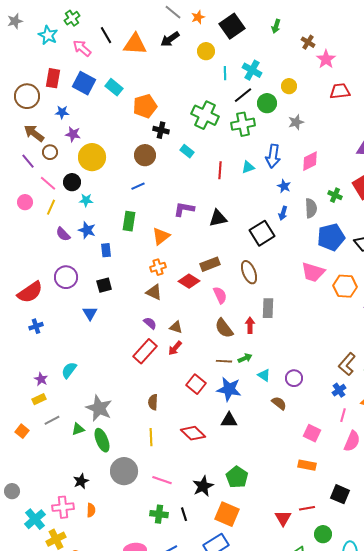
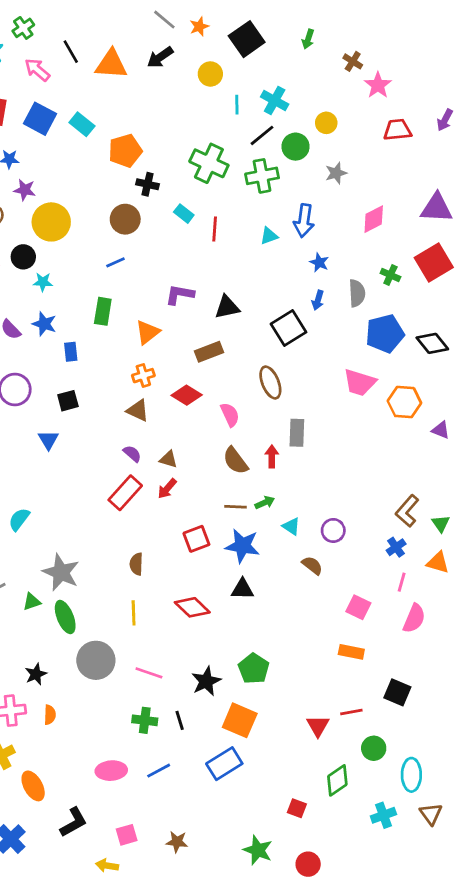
pink diamond: (310, 161) -> (374, 219), moved
red line: (220, 170) -> (215, 229), moved
brown rectangle: (210, 264) -> (209, 352), moved
red square: (196, 384) -> (196, 539), turned 30

